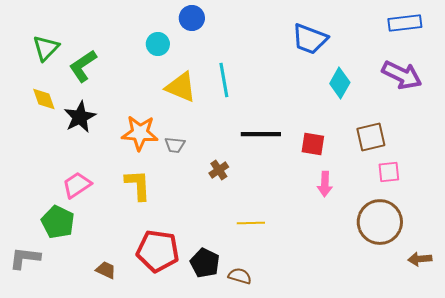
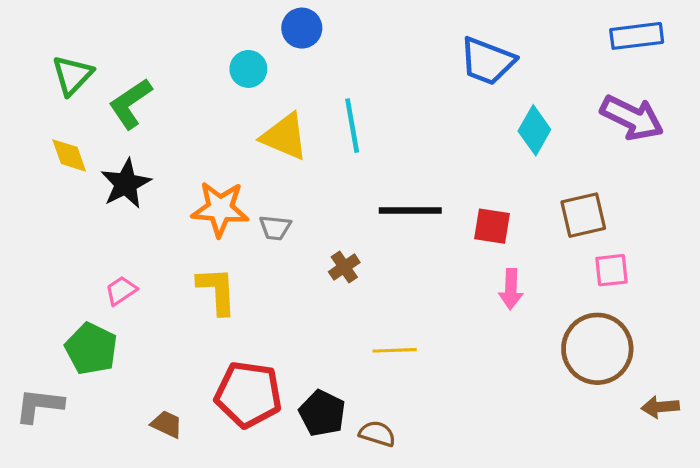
pink trapezoid: (77, 185) -> (121, 291), size x0.7

